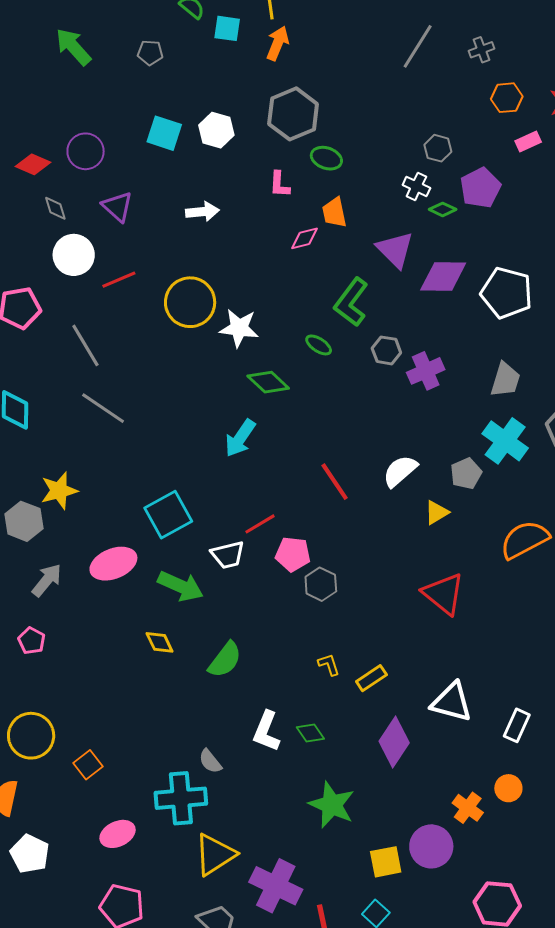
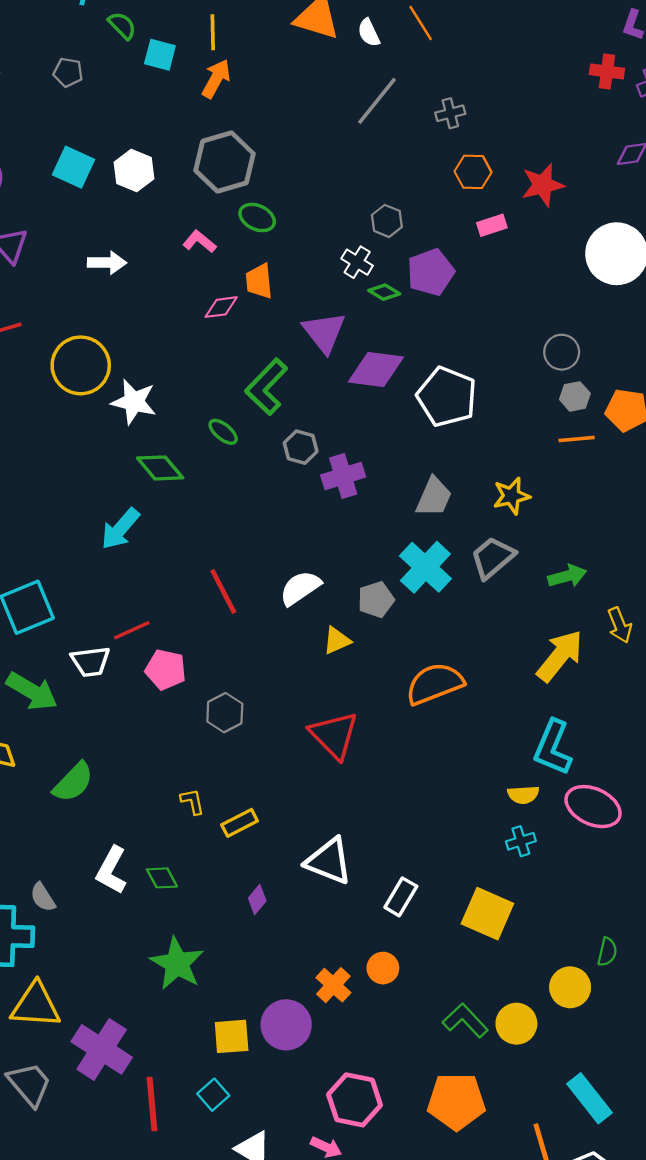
pink L-shape: (279, 184) -> (199, 242), turned 120
gray hexagon: (321, 584) -> (225, 713), moved
purple diamond: (394, 742) -> (257, 900), size x0.5
yellow triangle: (215, 855) -> (36, 1005), turned 30

